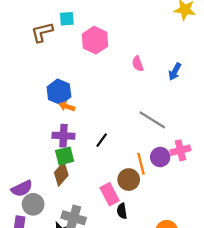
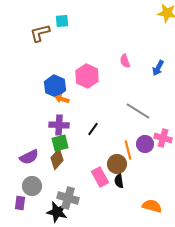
pink hexagon: (95, 40) -> (87, 76), moved
pink cross: (180, 150) -> (163, 138), turned 30
purple semicircle: (22, 189) -> (29, 157), moved
black semicircle: (122, 211) -> (119, 181), moved

